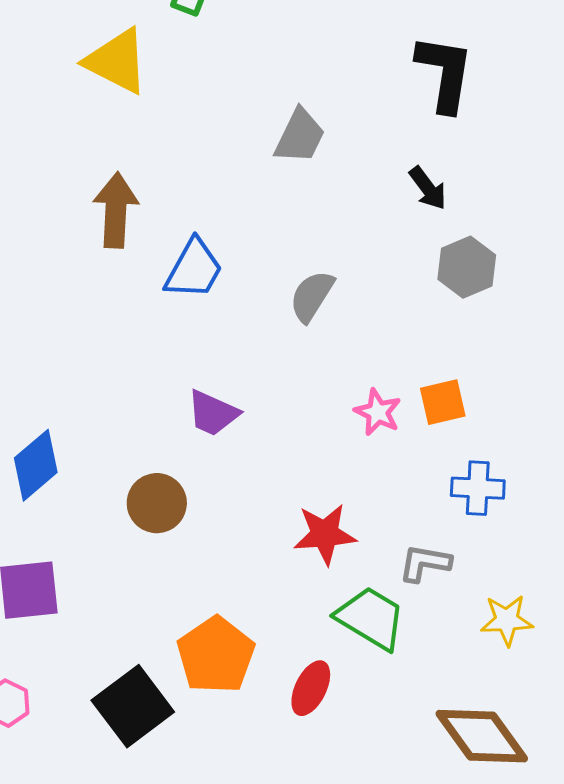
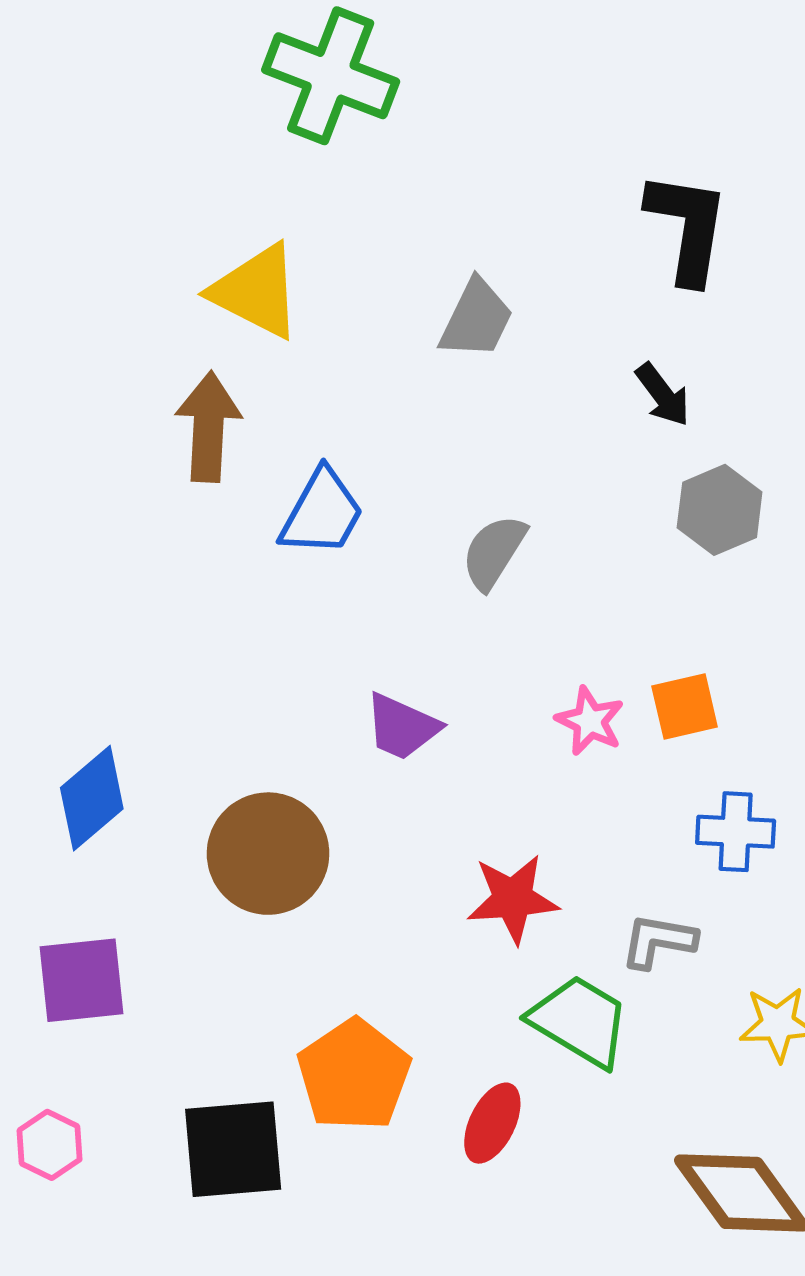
yellow triangle: (117, 61) -> (256, 291), moved
purple trapezoid: (213, 413) -> (402, 727), moved
brown circle: (157, 503) -> (268, 854), size x1.4
black square: (133, 706) -> (233, 1149), turned 32

